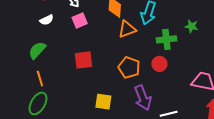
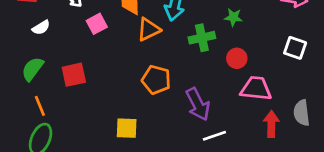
pink square: (80, 21) -> (97, 24), moved
red square: (84, 60) -> (74, 75), moved
red circle: (159, 64) -> (237, 58), moved
purple arrow: (143, 98) -> (198, 104), moved

